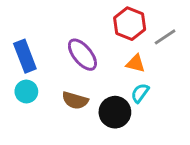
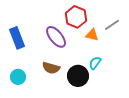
red hexagon: (130, 24) -> (76, 17), moved
orange triangle: (136, 63) -> (92, 35), moved
cyan circle: (26, 92) -> (18, 77), moved

